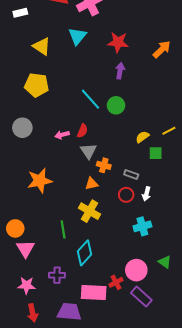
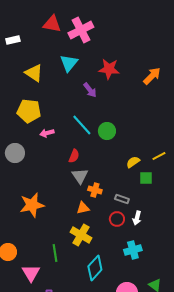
purple arrow: (120, 71) -> (90, 90), moved, turned 133
pink arrow: (62, 135) -> (47, 133), moved
pink triangle: (25, 249) -> (31, 273), moved
cyan diamond: (84, 253) -> (95, 268), moved

